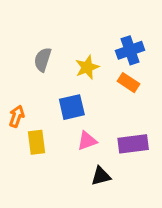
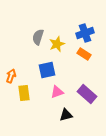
gray semicircle: (43, 60) -> (38, 37), moved
purple rectangle: (133, 144) -> (87, 94), turned 48

